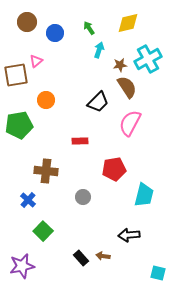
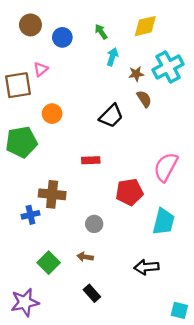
brown semicircle: (127, 87) -> (144, 99), size x0.7
pink semicircle: (130, 123) -> (166, 167), moved
blue cross: (28, 200) -> (30, 215), moved, turned 35
brown arrow: (103, 256) -> (85, 257), moved

